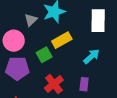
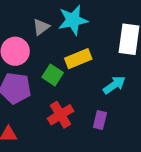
green square: (44, 55) -> (53, 75), turned -35

